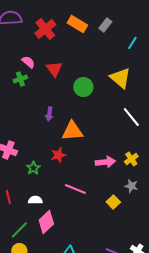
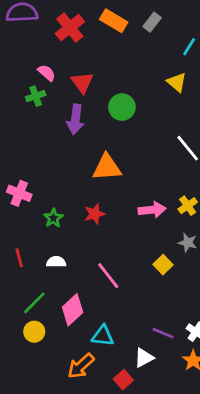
yellow triangle: (120, 78) -> (177, 82), moved, size x0.7
purple arrow: (49, 114) -> (75, 119), moved, size x1.5
red star: (58, 155) -> (95, 214), moved
pink line: (75, 189) -> (108, 276), moved, turned 30
pink diamond: (46, 222) -> (73, 310), moved

